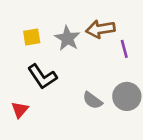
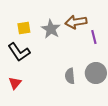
black L-shape: (42, 77) -> (19, 52), moved
gray semicircle: (92, 100) -> (70, 76), turned 49

